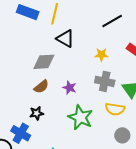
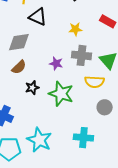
purple star: (69, 88) -> (56, 63), moved
black star: (37, 113) -> (32, 88), moved

